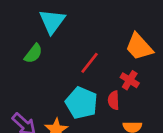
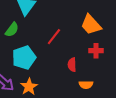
red cross: (130, 80) -> (96, 51), moved, turned -32
cyan pentagon: (82, 103) -> (24, 58), moved, turned 30

